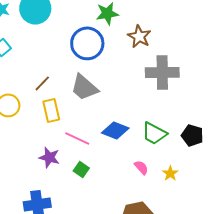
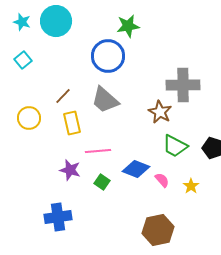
brown star: (139, 36) -> (160, 112), moved
blue diamond: (115, 130) -> (136, 169), moved
pink line: (77, 138) -> (98, 151), turned -30

